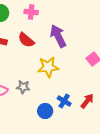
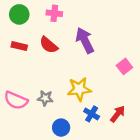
yellow star: (48, 67) -> (79, 89), moved
blue circle: (45, 111) -> (61, 128), moved

